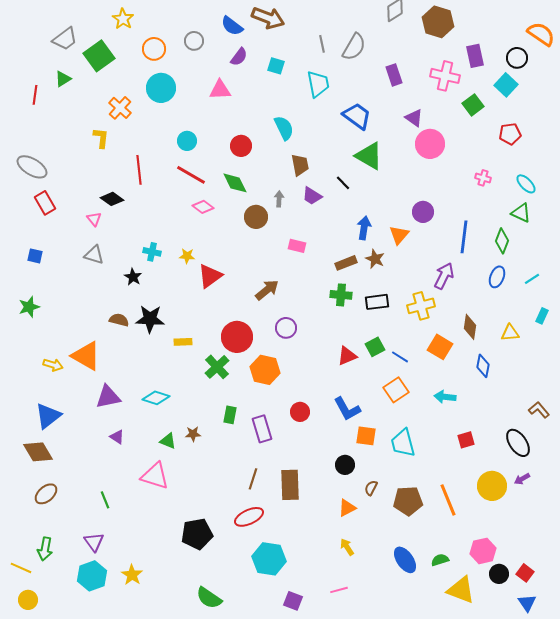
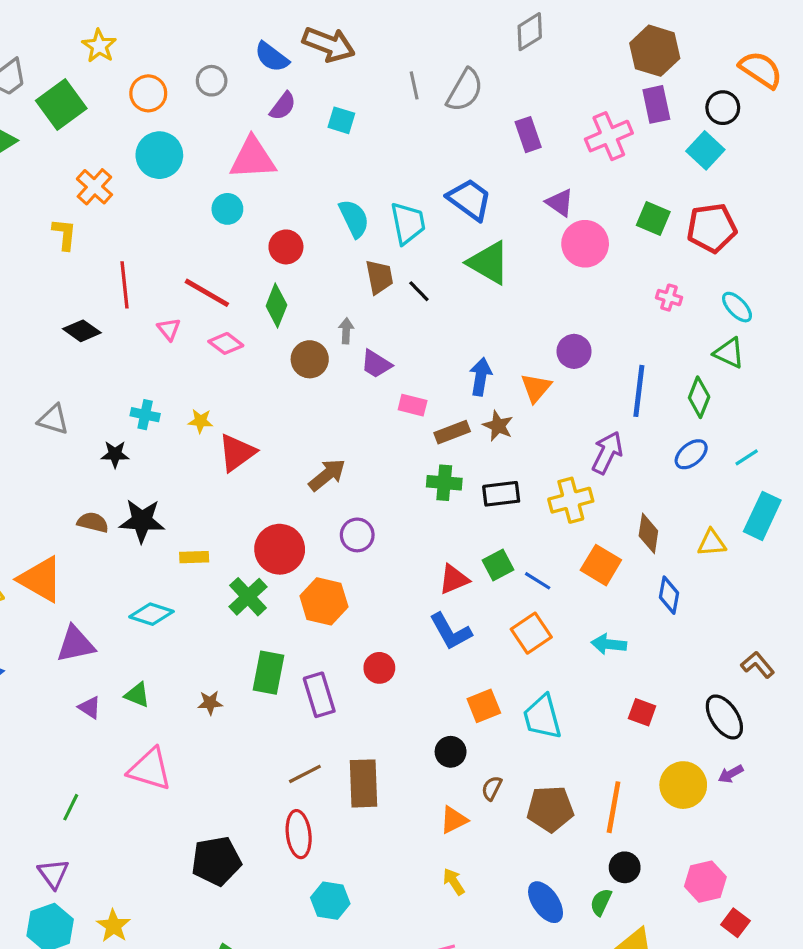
brown hexagon: (438, 22) -> (655, 51), moved
pink cross: (445, 76) -> (609, 136), turned -36
cyan trapezoid: (318, 84) -> (408, 223), moved
pink triangle: (220, 90) -> (253, 158), size x1.4
green square: (473, 105) -> (653, 218), moved, turned -30
red pentagon: (510, 134) -> (712, 228), size x1.4
cyan circle: (187, 141) -> (227, 209), moved
green diamond: (235, 183) -> (276, 305), turned 48
black line: (343, 183) -> (419, 291), moved
purple trapezoid: (312, 196) -> (376, 364), moved
pink triangle: (94, 219) -> (169, 329), moved
pink rectangle: (297, 246) -> (413, 405), moved
black star: (133, 277) -> (115, 454), turned -30
blue ellipse: (497, 277) -> (691, 454), turned 30
cyan rectangle: (542, 316) -> (762, 516), size x1.8
cyan diamond: (156, 398) -> (151, 614), moved
blue L-shape: (347, 409) -> (451, 632), moved
green rectangle: (230, 415) -> (269, 673), size x1.5
orange square: (366, 436) -> (484, 706), turned -30
red square: (466, 440) -> (642, 712), turned 36
green triangle: (168, 441) -> (137, 695), moved
brown line: (253, 479) -> (305, 774), turned 45
green line: (105, 500) -> (71, 807), turned 48
orange line: (448, 500) -> (614, 807), turned 32
red ellipse: (249, 517) -> (299, 834), turned -72
pink hexagon: (483, 551) -> (705, 882), moved
cyan hexagon: (269, 559) -> (330, 901), size x0.7
green semicircle: (440, 560) -> (601, 902), turned -48
black circle: (499, 574) -> (625, 867), moved

